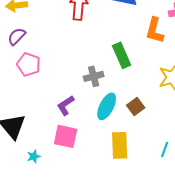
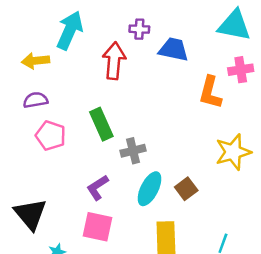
purple semicircle: (17, 36) -> (35, 100), turned 36
green rectangle: (122, 55) -> (101, 124), moved

